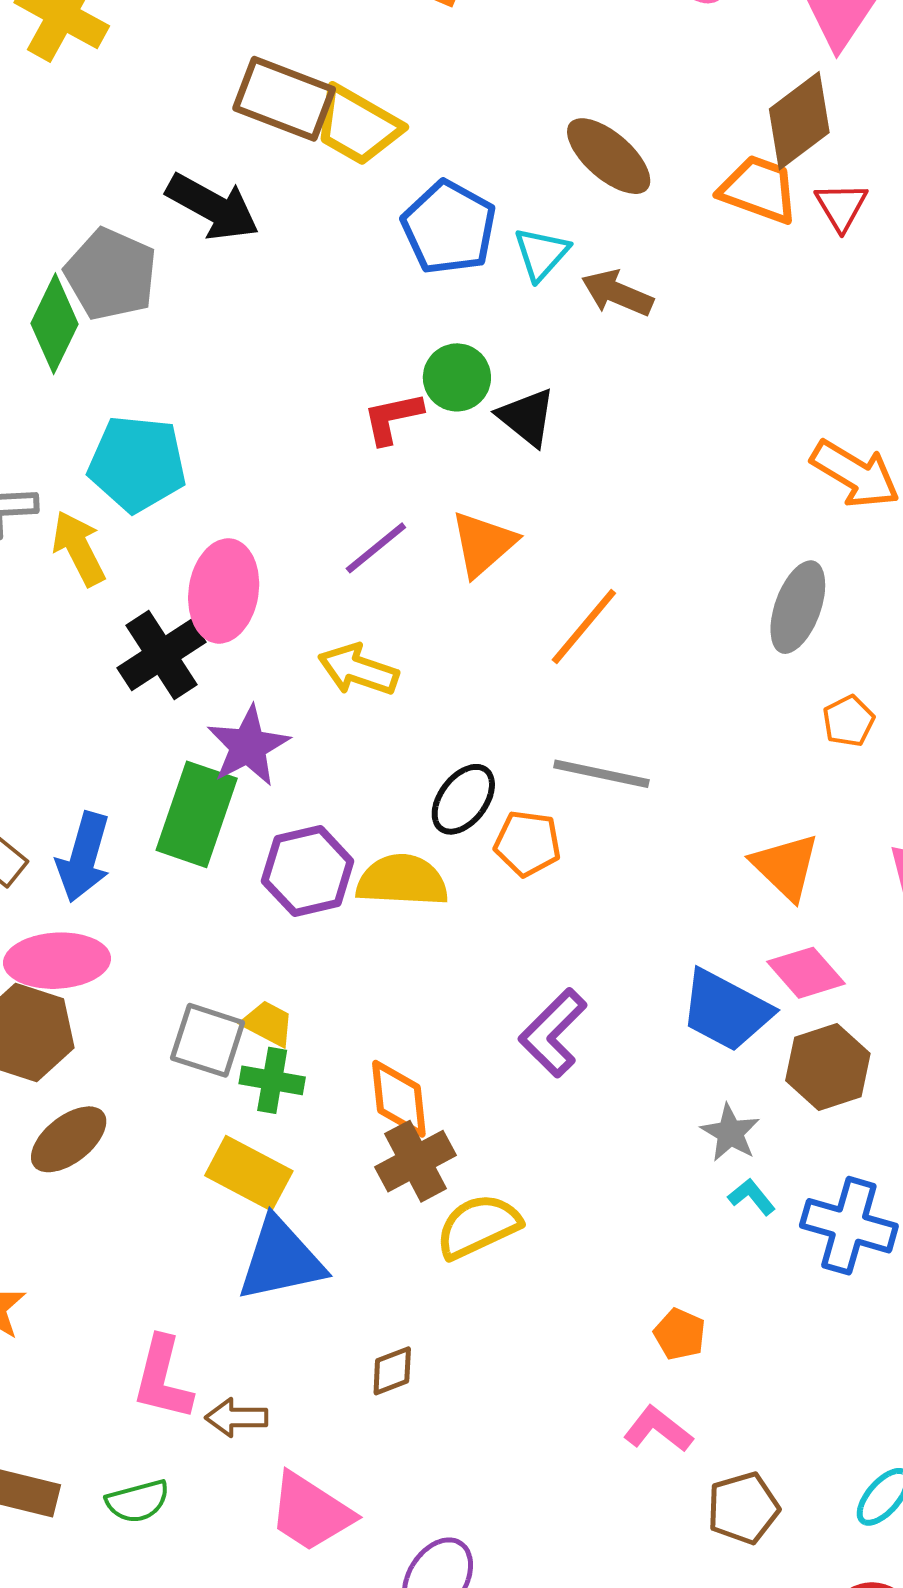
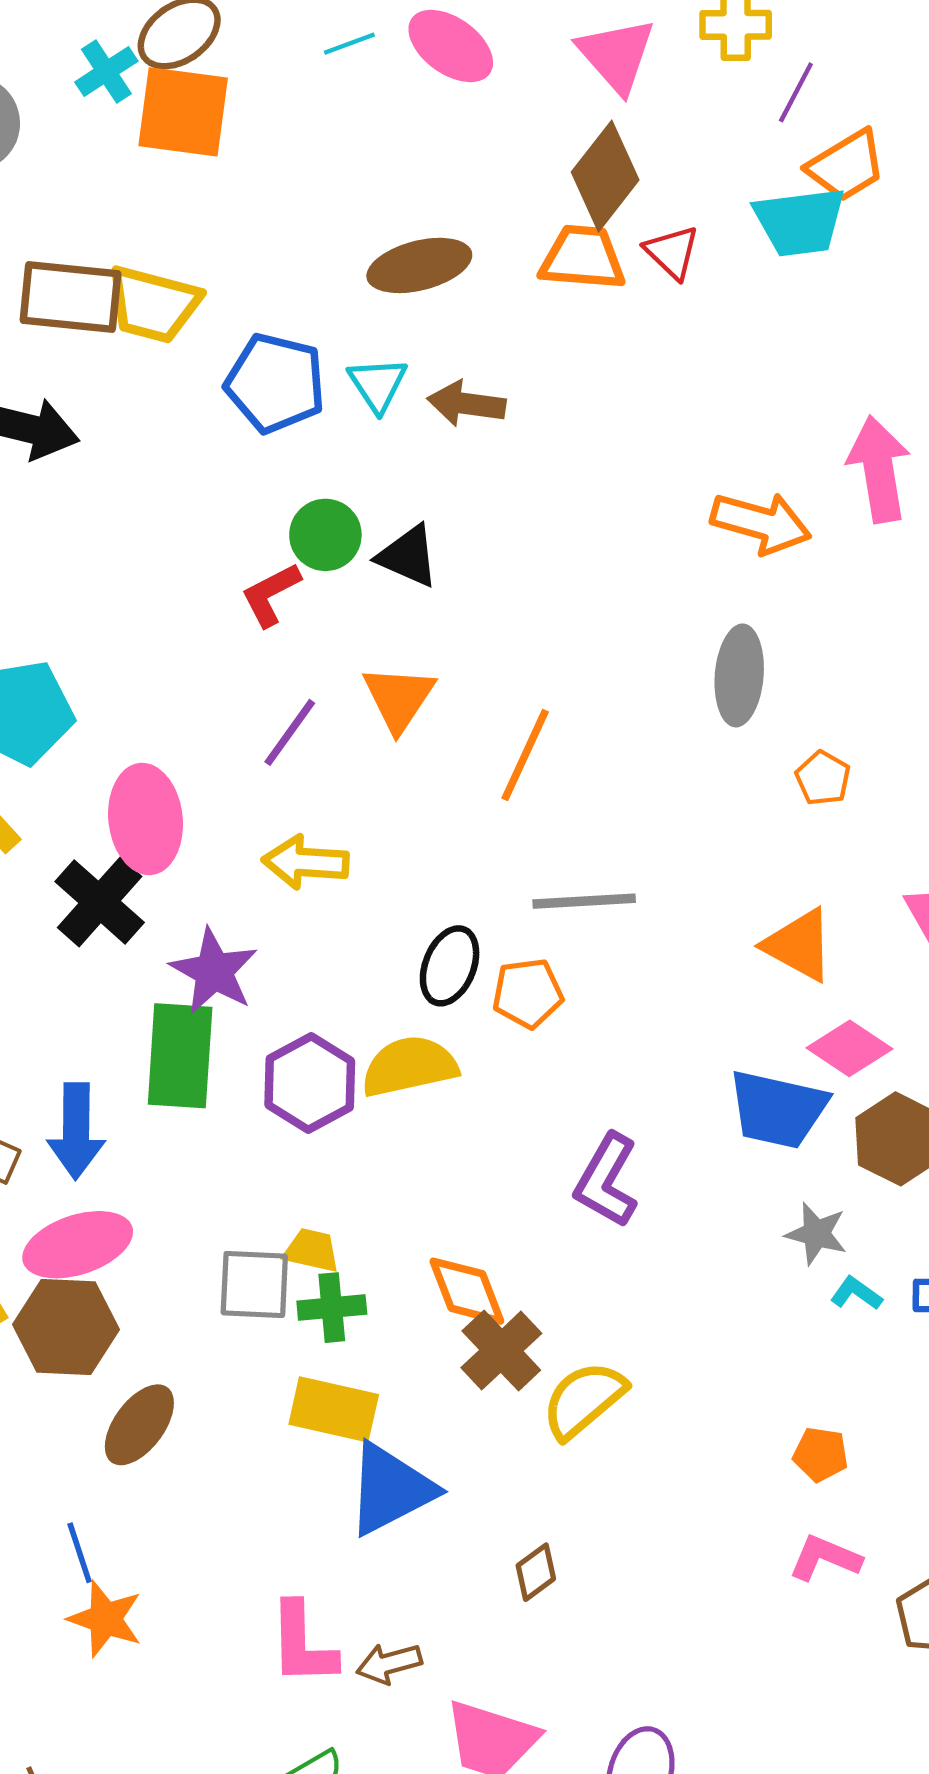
brown ellipse: (609, 156) -> (419, 265), turned -40

